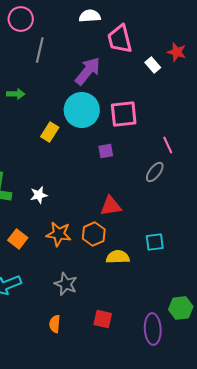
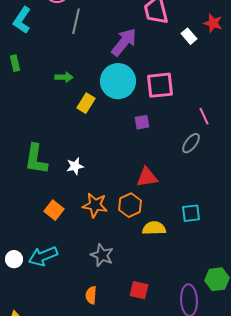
green arrow: (16, 94) -> (64, 77), moved

